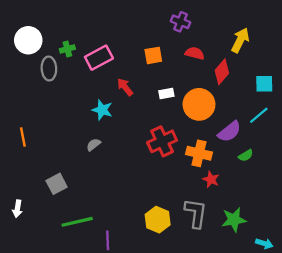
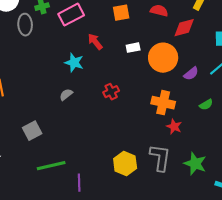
red diamond: (222, 72) -> (184, 28), turned 35
purple semicircle: (229, 132) -> (191, 74), moved, size x0.7
red cross: (162, 141) -> (111, 92), moved, size x0.6
green star: (234, 220) -> (195, 164), turned 30

